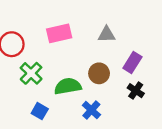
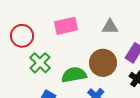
brown circle: (99, 73) -> (103, 63), size x1.4

